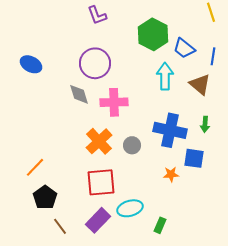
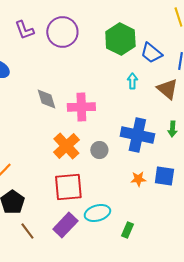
purple L-shape: (97, 15) -> (24, 30), moved
purple circle: (95, 63) -> (62, 32), moved
cyan arrow: (165, 76) -> (132, 81), size x0.6
blue square: (194, 158) -> (164, 176), moved

